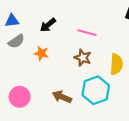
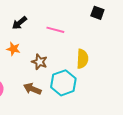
brown star: (83, 58) -> (39, 62), moved

